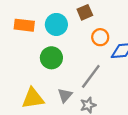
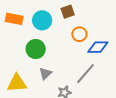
gray line: (91, 76) -> (85, 74), moved
gray triangle: (65, 95) -> (45, 74), moved

